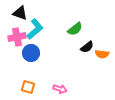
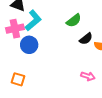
orange square: (28, 87) -> (18, 79), moved
pink arrow: (60, 89) -> (88, 76), moved

